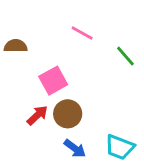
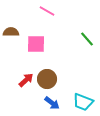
pink line: (82, 33) -> (47, 11), moved
pink square: (53, 81) -> (36, 44), moved, turned 30

